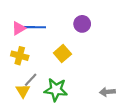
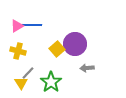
purple circle: (82, 24) -> (75, 44), moved, size x1.5
green star: (56, 90) -> (51, 82), turned 30
gray arrow: (107, 92) -> (87, 68), moved

